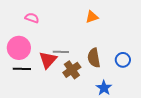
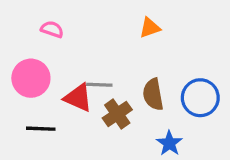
red triangle: (48, 60) -> (78, 98), turned -48
blue circle: (123, 60) -> (200, 98), size x1.5
black line: (22, 69) -> (41, 129), moved

